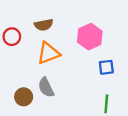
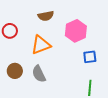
brown semicircle: (44, 25) -> (46, 16), moved
brown circle: (24, 97) -> (15, 71), moved

